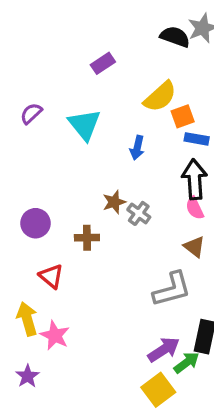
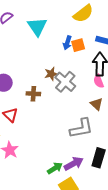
orange square: (183, 116) -> (78, 45), moved
gray cross: (139, 213) -> (65, 82), size x1.5
green arrow: (187, 363) -> (55, 168), moved

